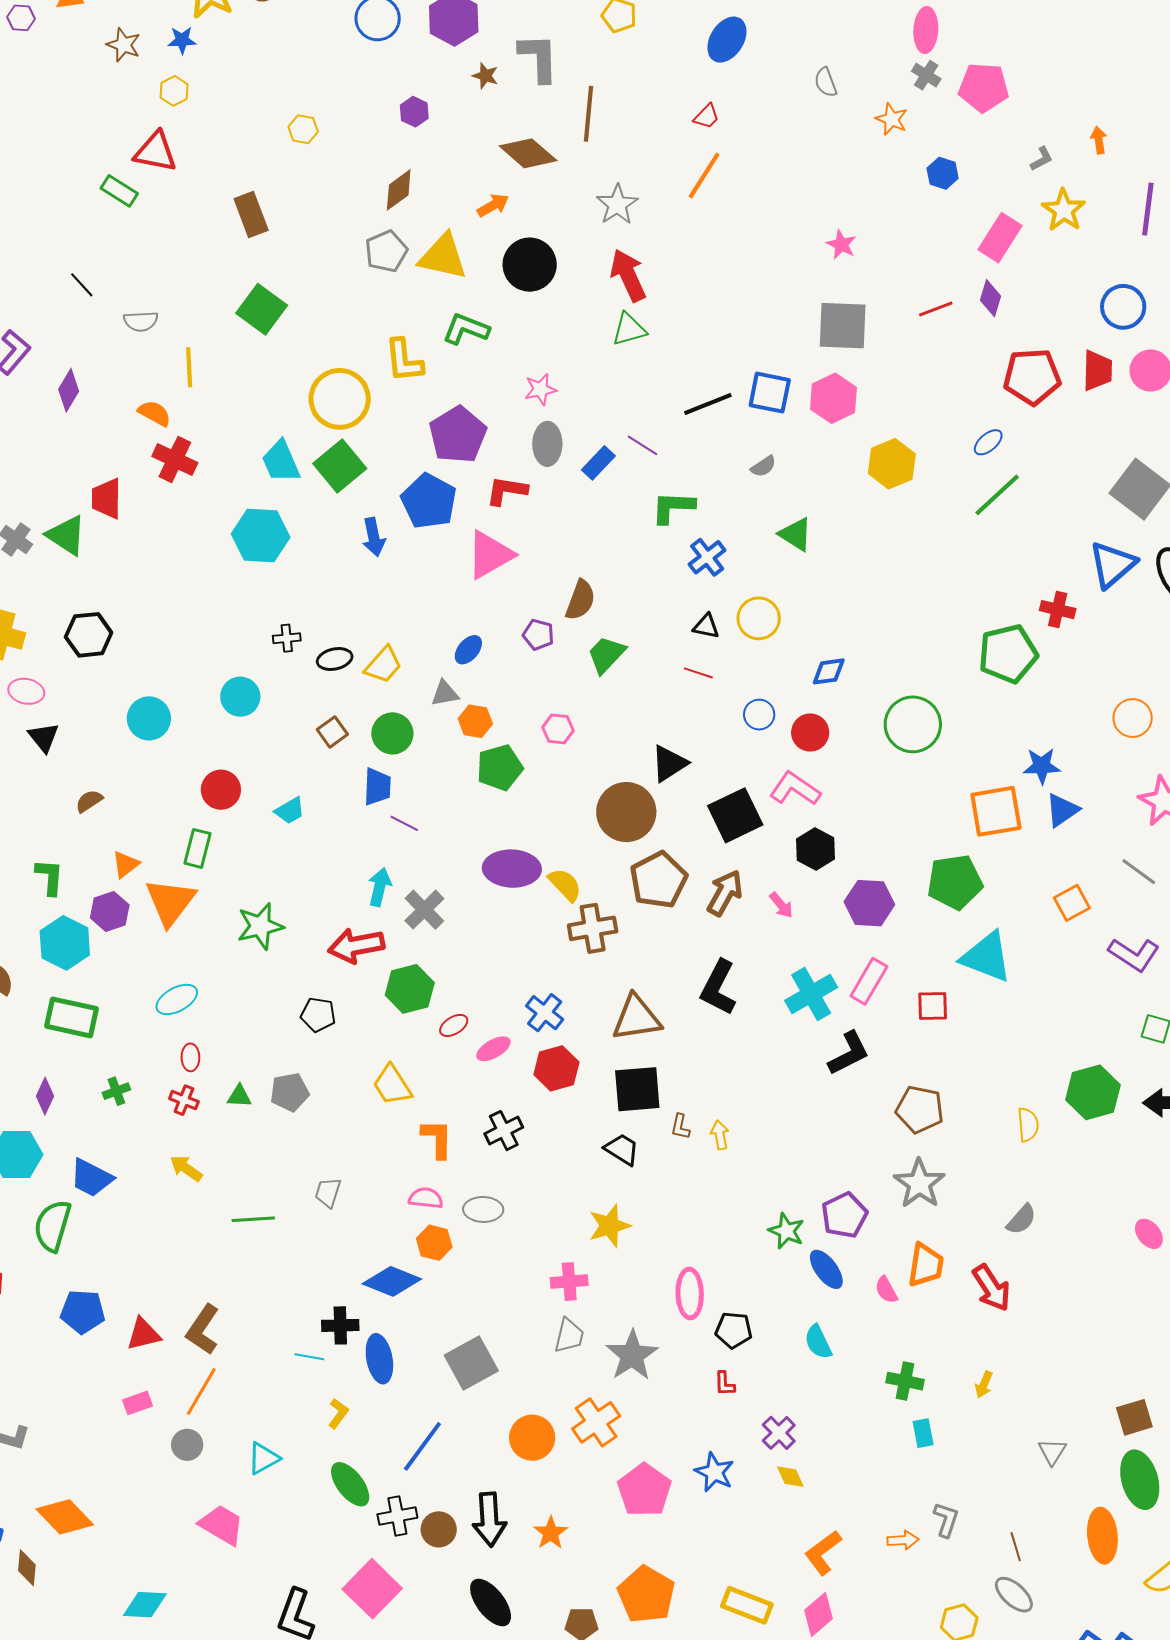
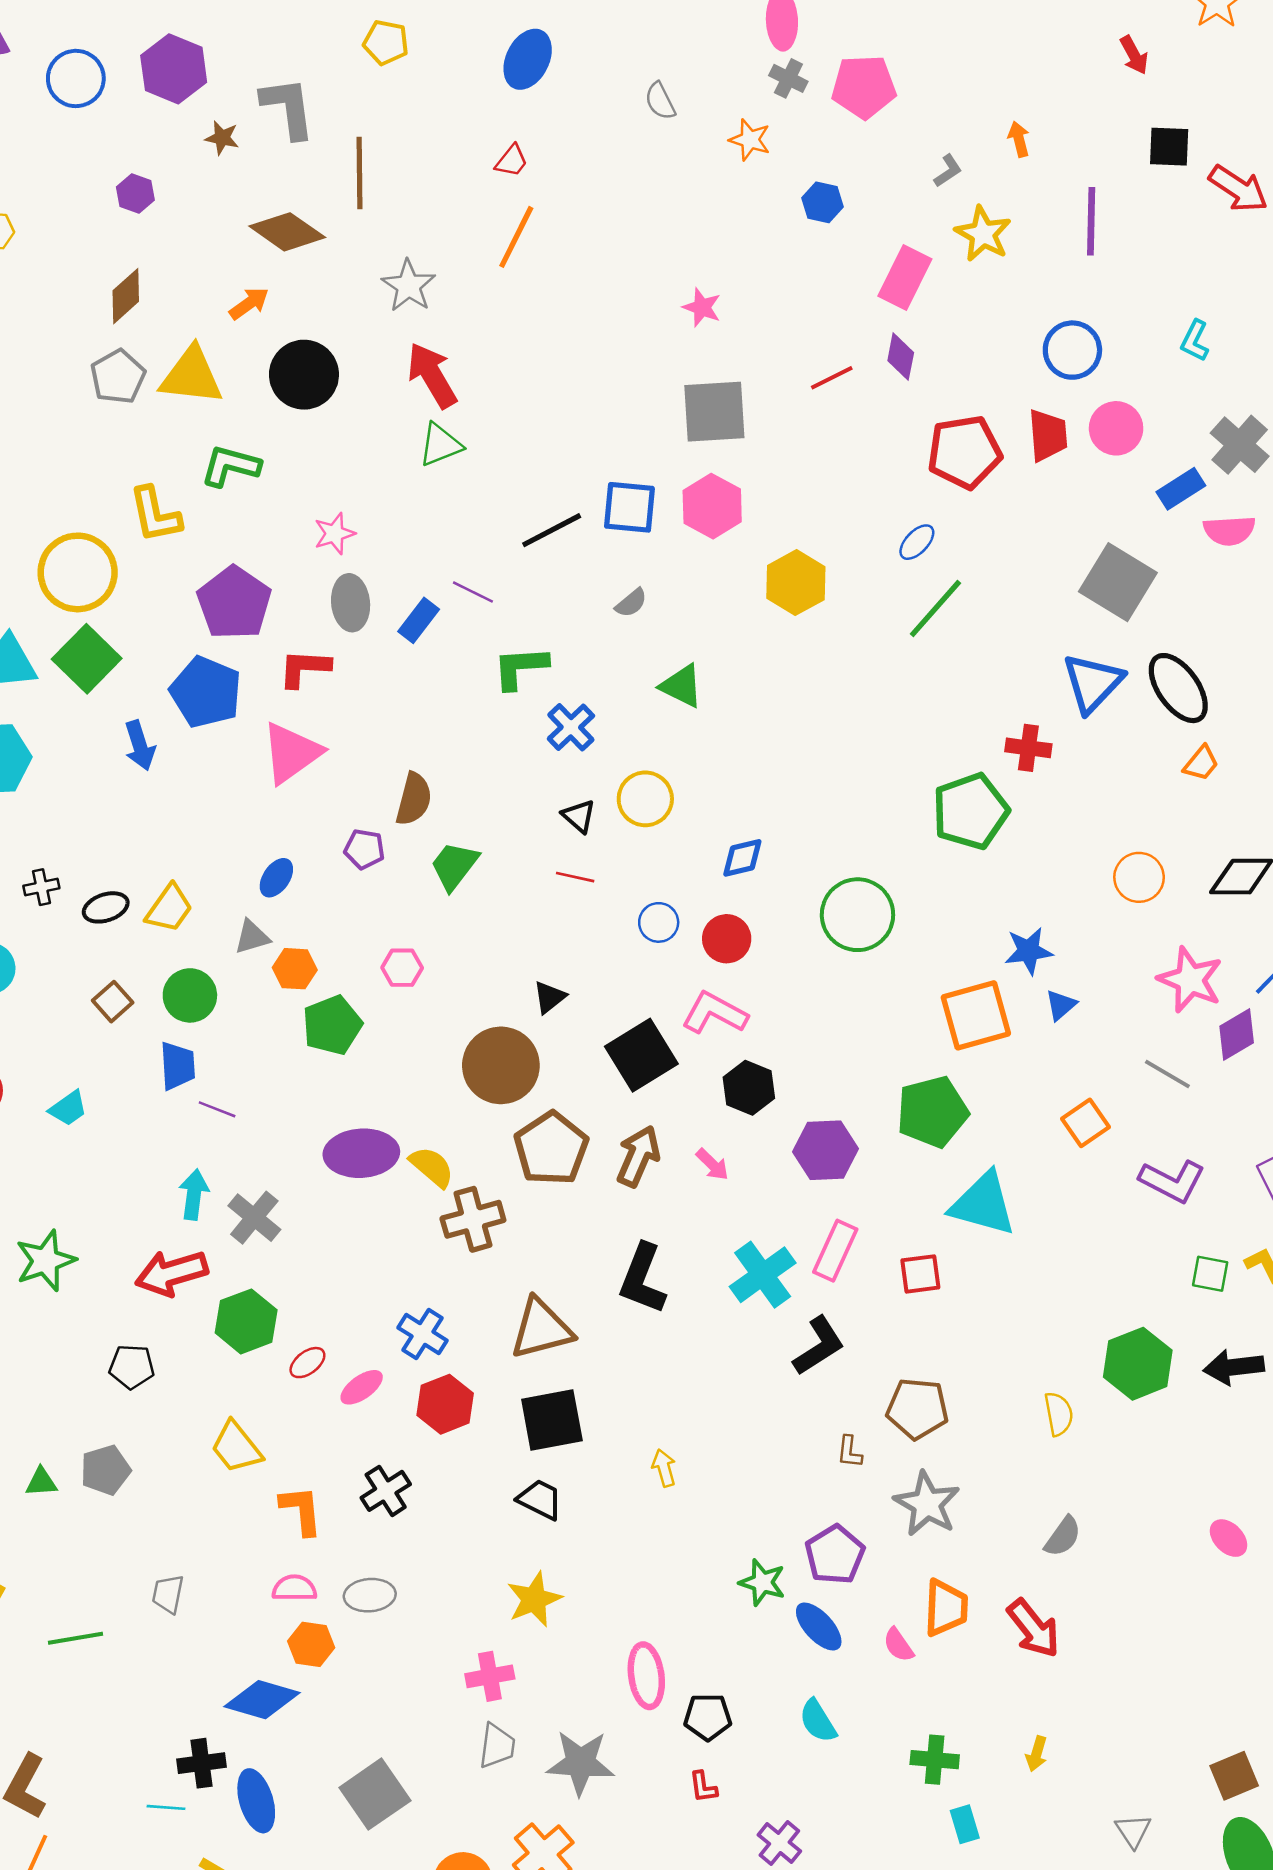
black triangle: (706, 626) -> (579, 816), turned 36
black triangle: (669, 763) -> (550, 997), size x0.7
blue triangle: (1062, 810) -> (1061, 1005), size x0.7
brown L-shape: (680, 1127) -> (850, 1452), moved
gray star: (632, 1355) -> (580, 1763), turned -30

